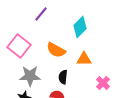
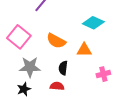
cyan diamond: (80, 27) -> (93, 23), moved, turned 70
pink cross: (103, 83) -> (103, 74), turned 32

